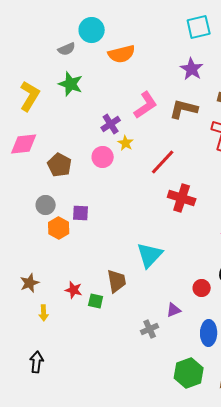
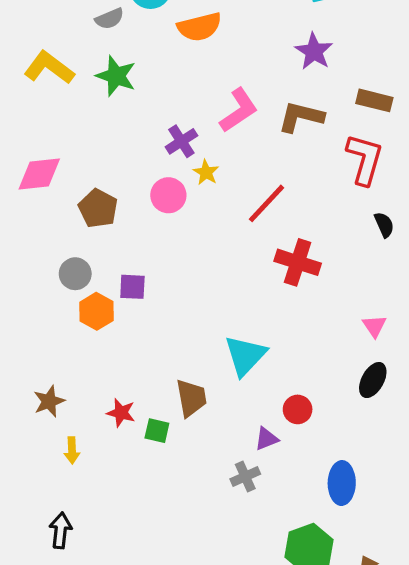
yellow L-shape: (30, 96) -> (49, 68), moved, turned -84
red circle: (202, 288) -> (298, 409), moved
purple triangle: (174, 310) -> (266, 439), moved

